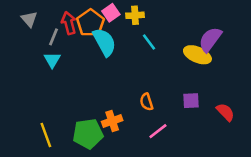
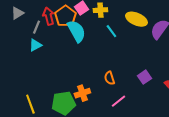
gray triangle: (29, 19) -> (17, 13), turned 40
yellow ellipse: (197, 55) -> (136, 19), moved
cyan triangle: (52, 60) -> (35, 45), turned 32
purple square: (191, 101) -> (144, 77), turned -32

